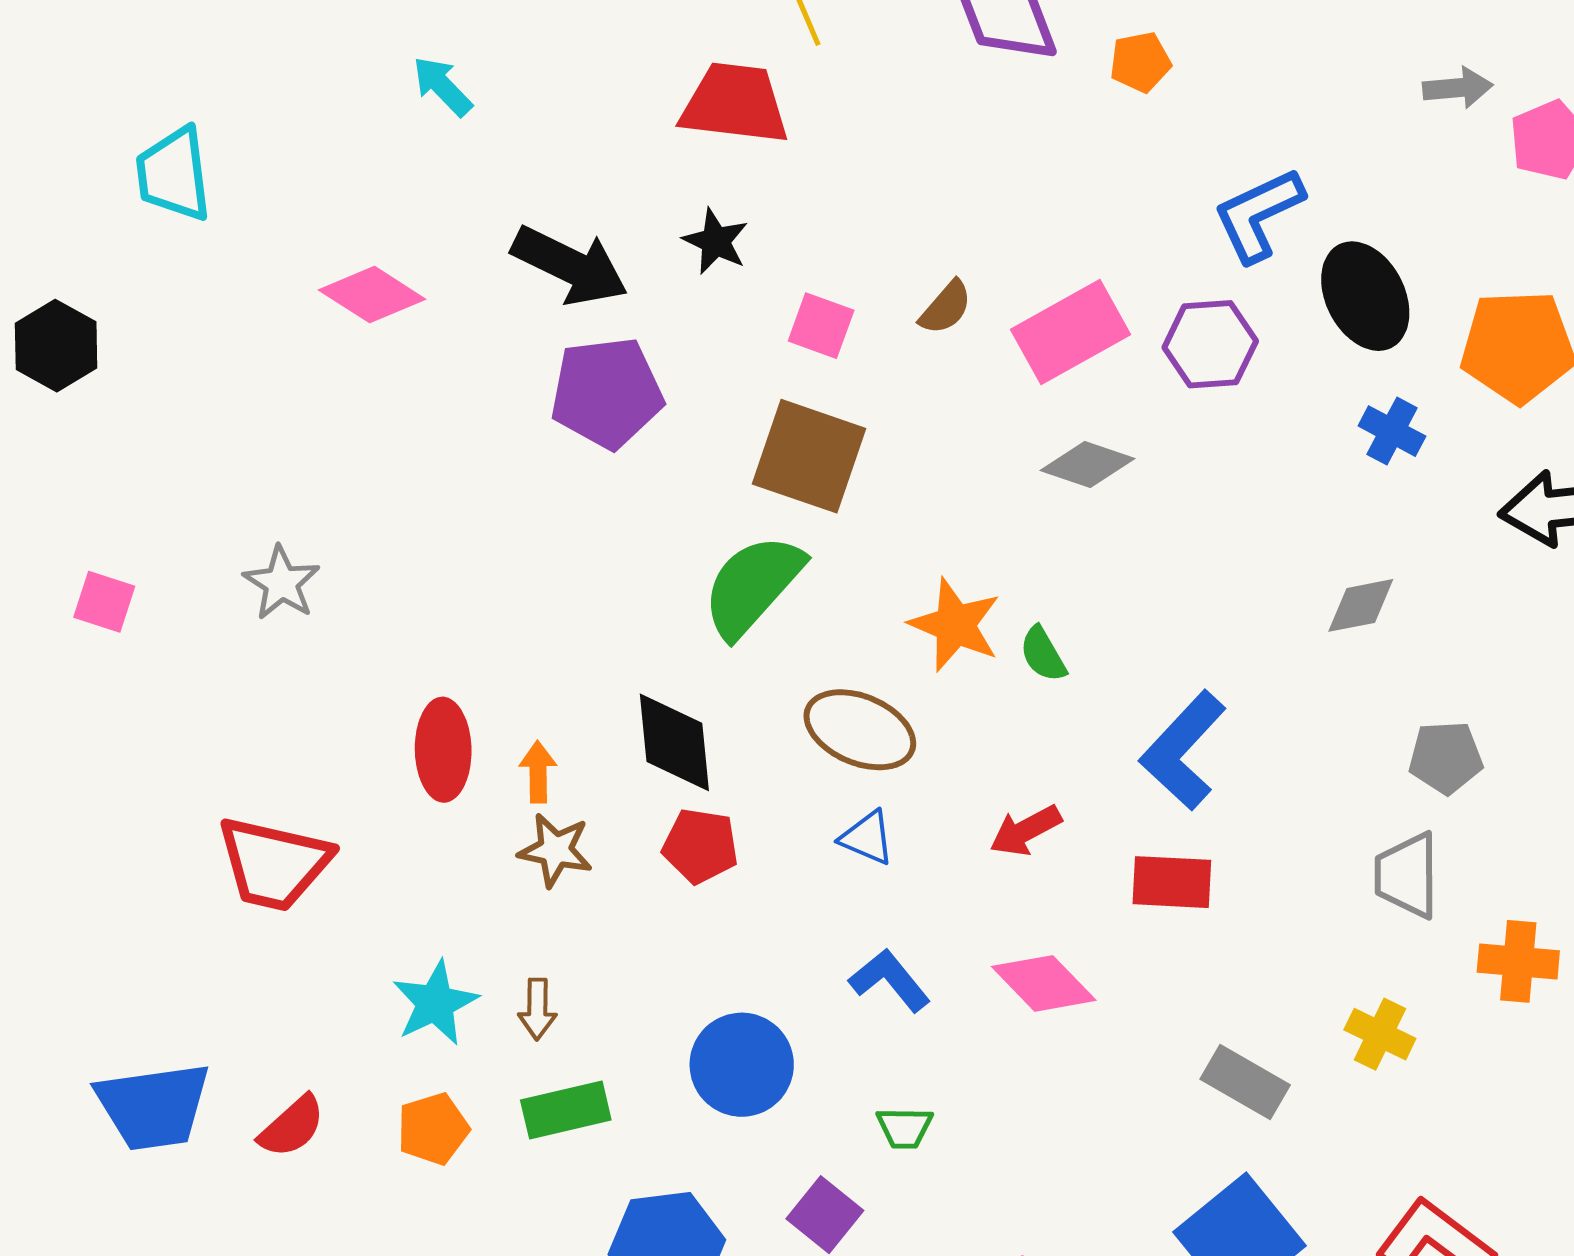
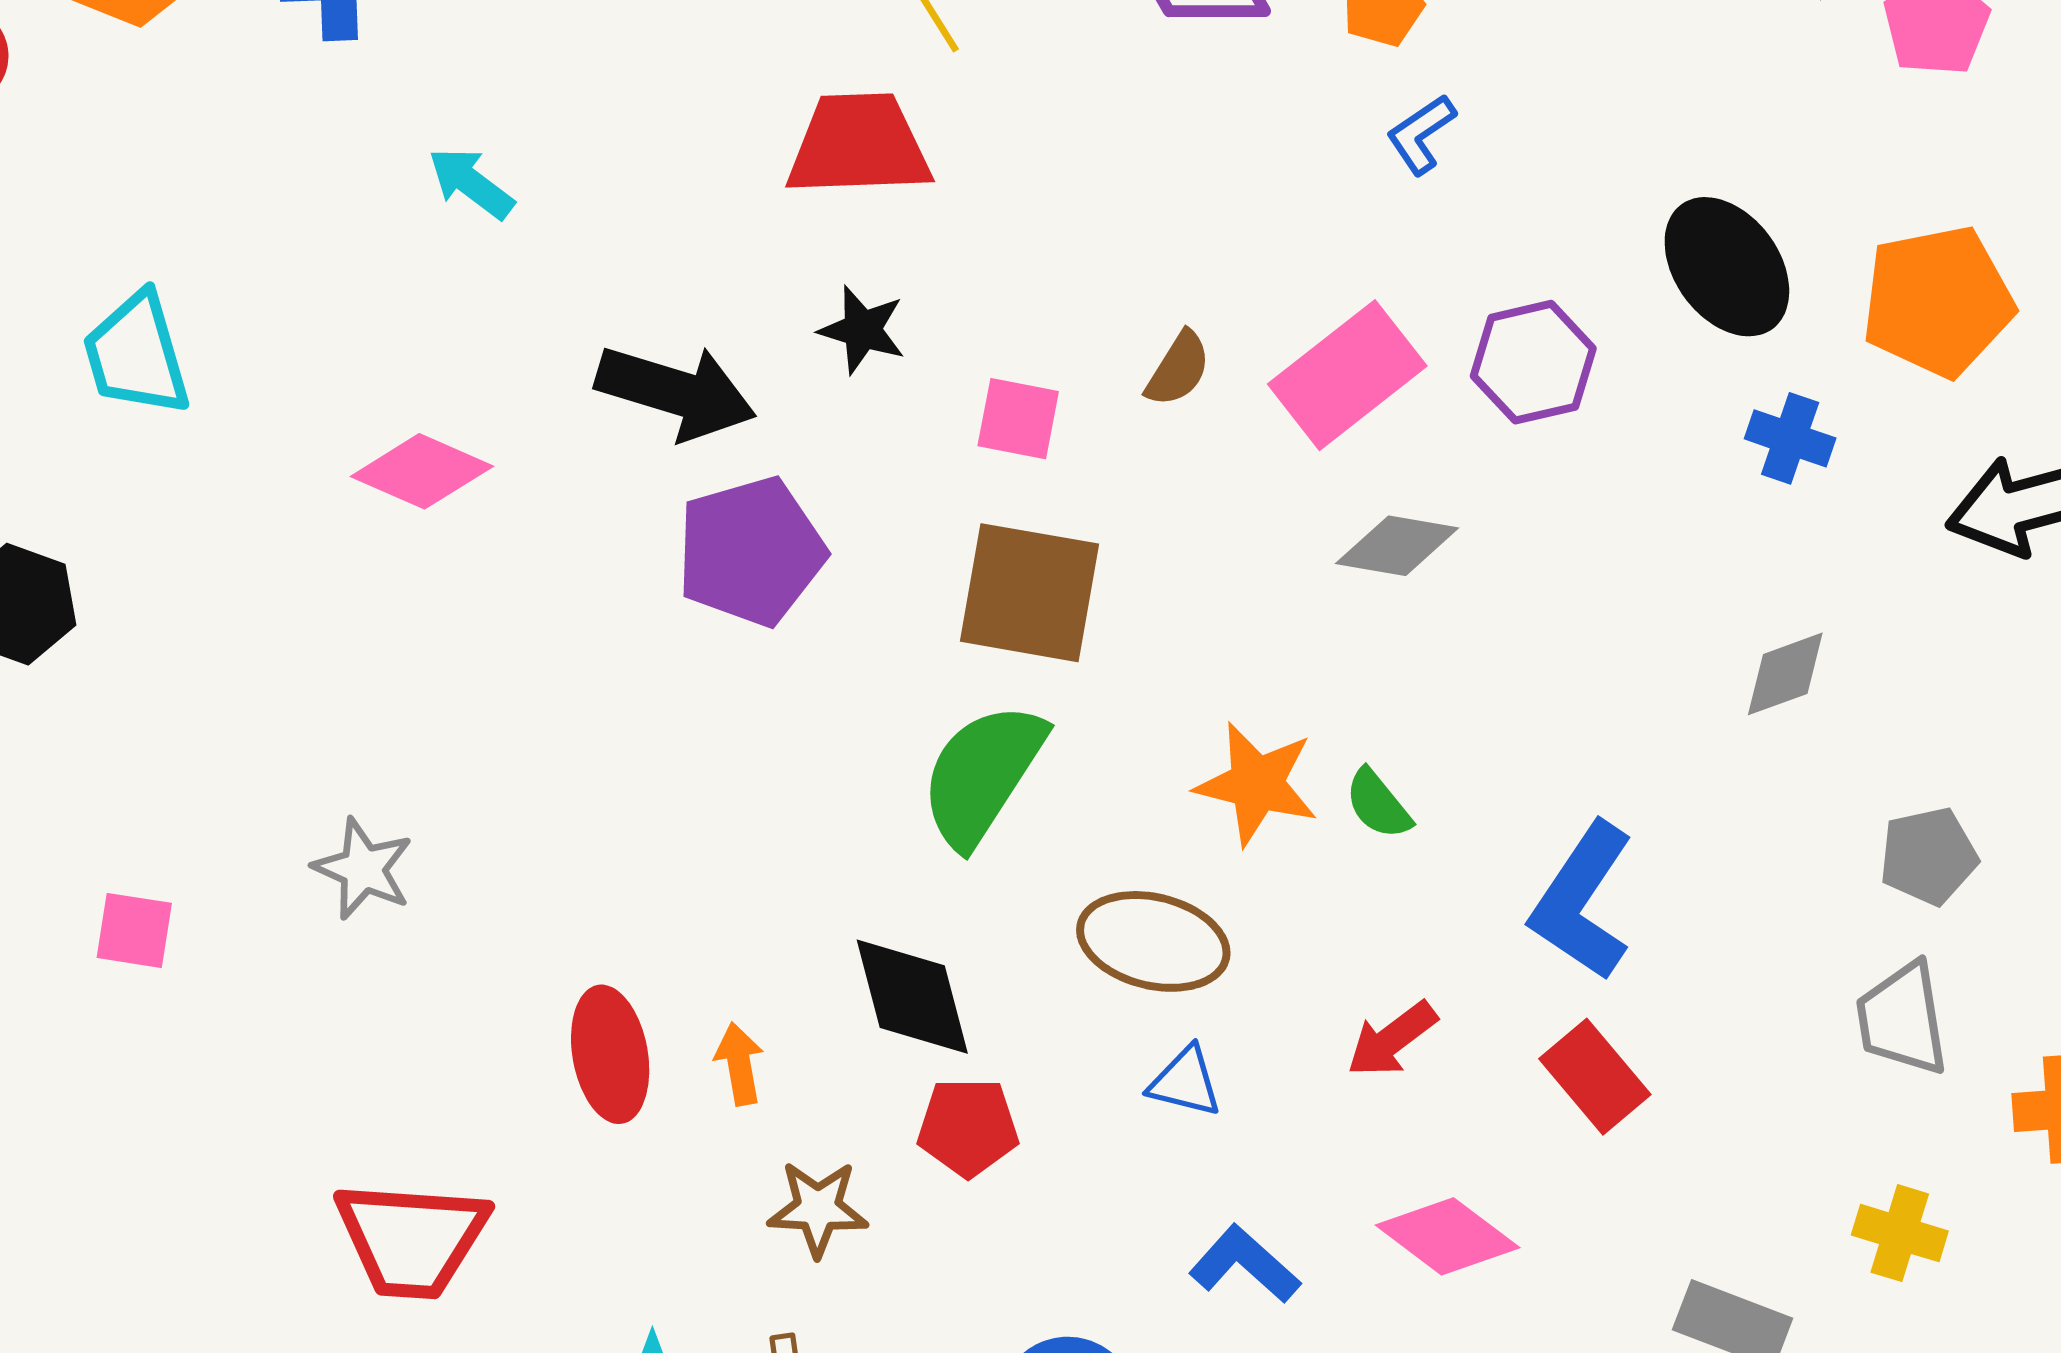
blue L-shape: (1258, 215) -> (1421, 134), moved, size x0.6
brown star: (555, 850) -> (818, 1209), moved
red rectangle: (1172, 882) -> (1595, 1077), turned 56

